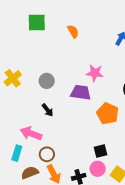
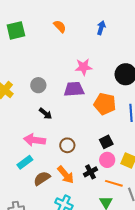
orange semicircle: (73, 31) -> (60, 26), moved
cyan rectangle: (17, 153) -> (25, 162), turned 49
brown circle: (47, 154) -> (67, 145), moved

